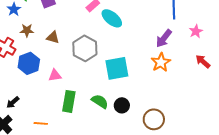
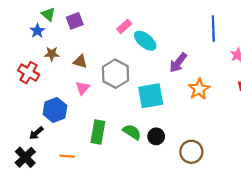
purple arrow: (164, 38) -> (178, 63), moved
blue hexagon: (29, 63) -> (55, 110), moved
pink triangle: (55, 75) -> (82, 88), moved, turned -40

